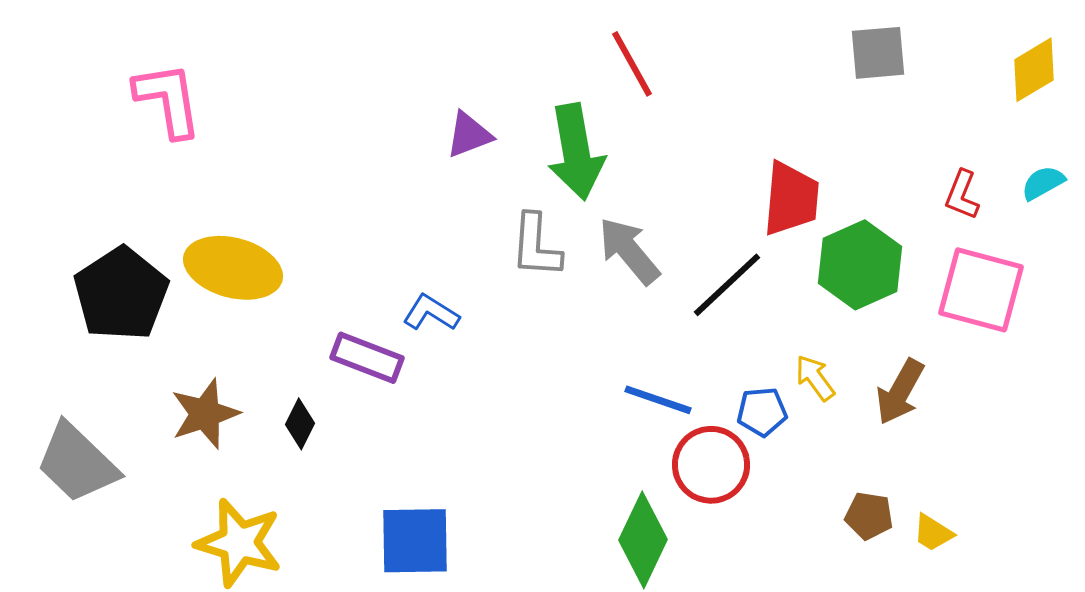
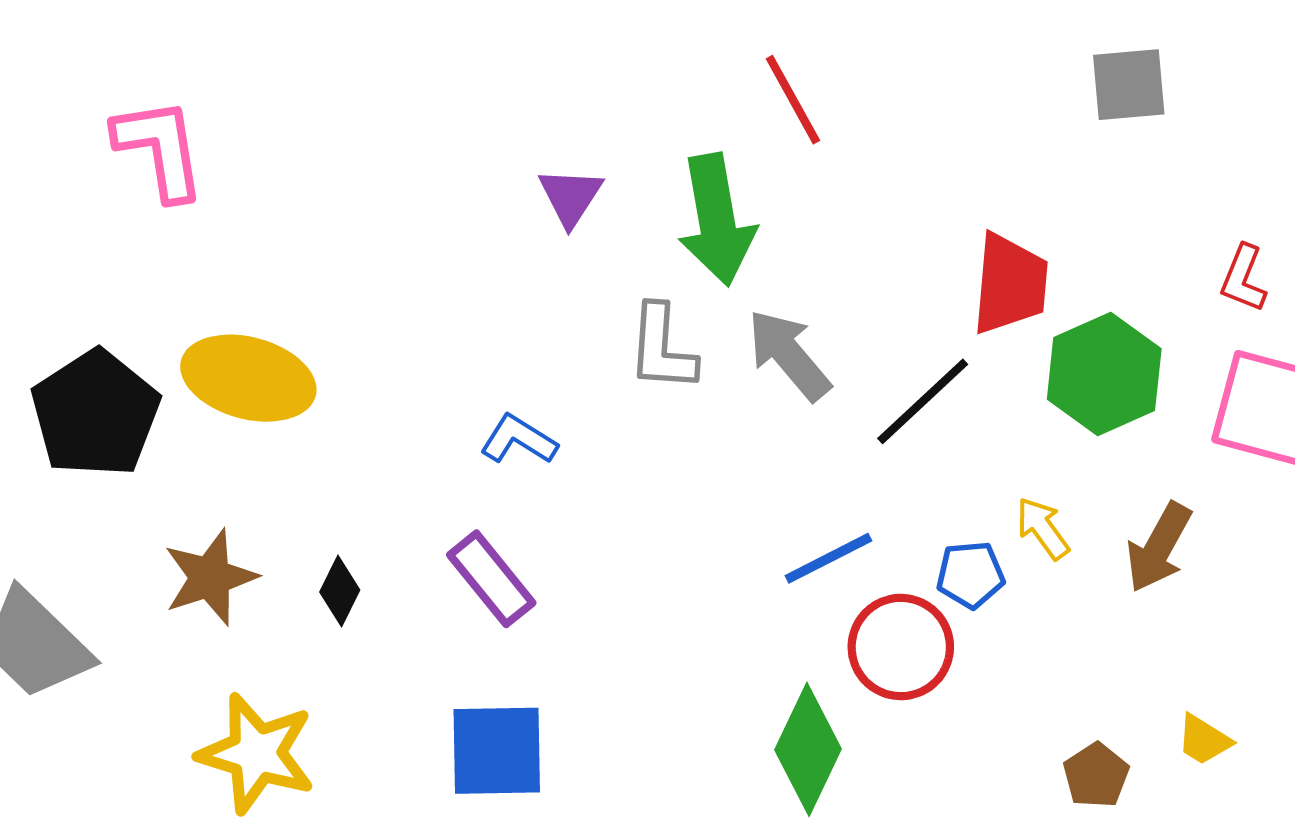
purple triangle: (469, 135) -> (570, 197), turned -36
purple rectangle: (367, 358) -> (491, 579), moved, turned 30
blue line: (658, 400) -> (828, 558), turned -46
brown pentagon: (869, 516) -> (1096, 775), moved, turned 30

